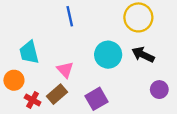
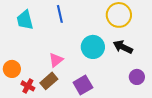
cyan trapezoid: (29, 52) -> (25, 20), moved
pink triangle: (65, 70) -> (56, 60), turned 35

